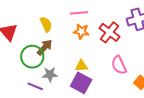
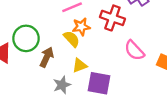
yellow semicircle: (46, 24) -> (72, 39), moved
green circle: (32, 57) -> (26, 38), moved
yellow triangle: (81, 66) -> (80, 66), moved

